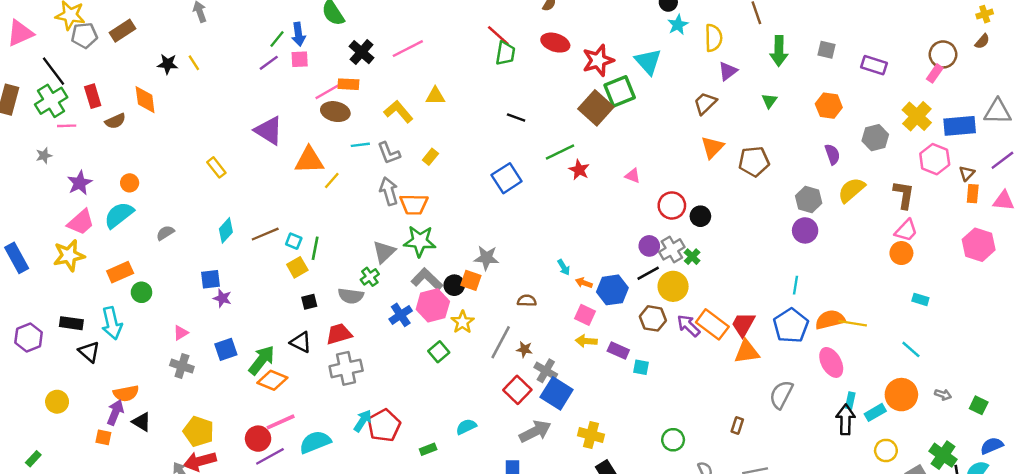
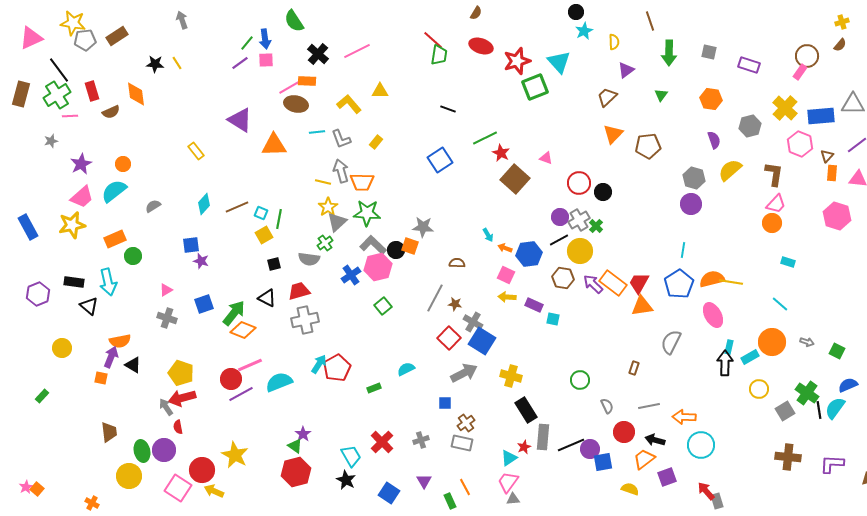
yellow semicircle: (713, 38) -> (614, 42), size x0.7
brown square: (596, 108) -> (515, 179), moved
yellow line: (332, 181) -> (323, 182), moved, turned 63
yellow star: (463, 322) -> (328, 207), moved

